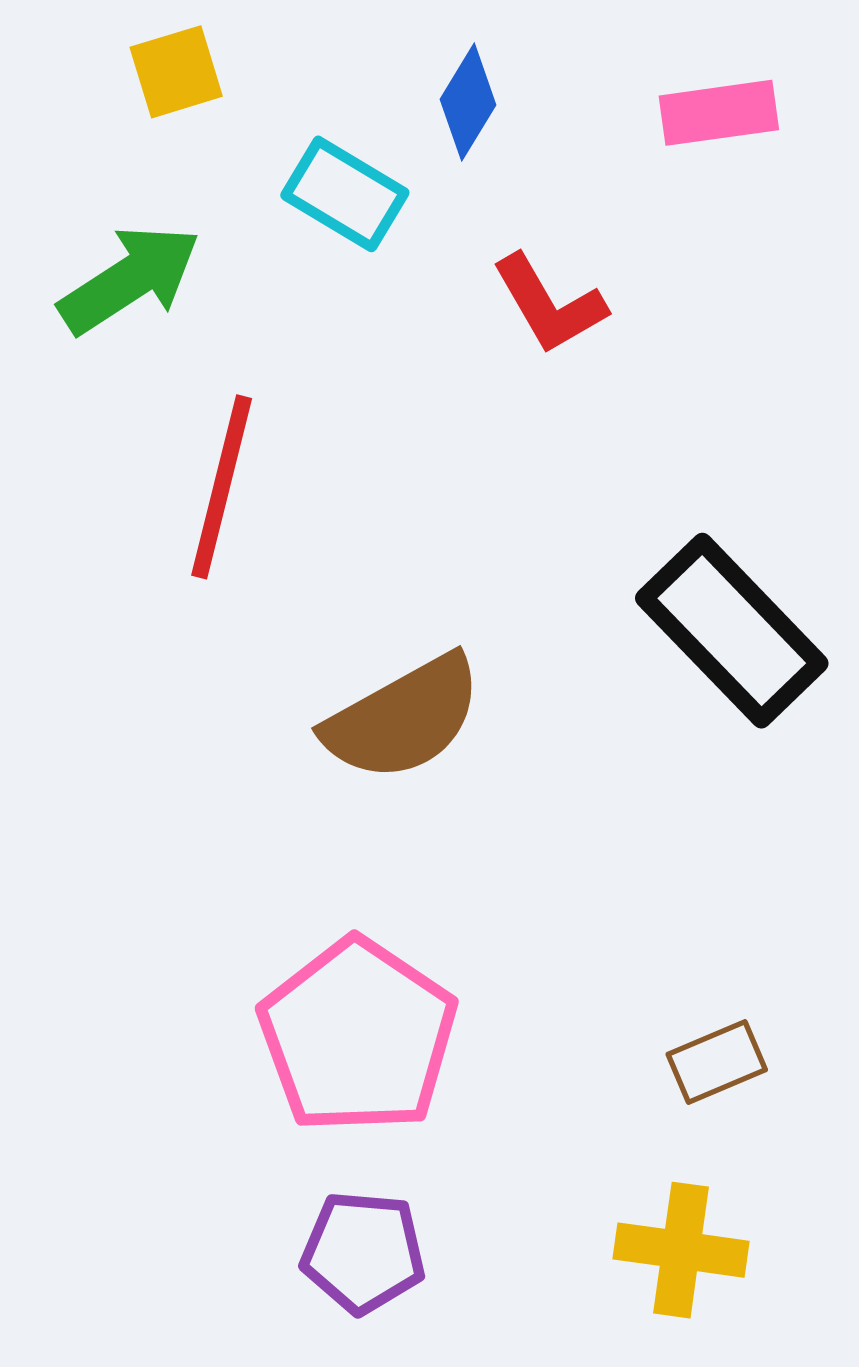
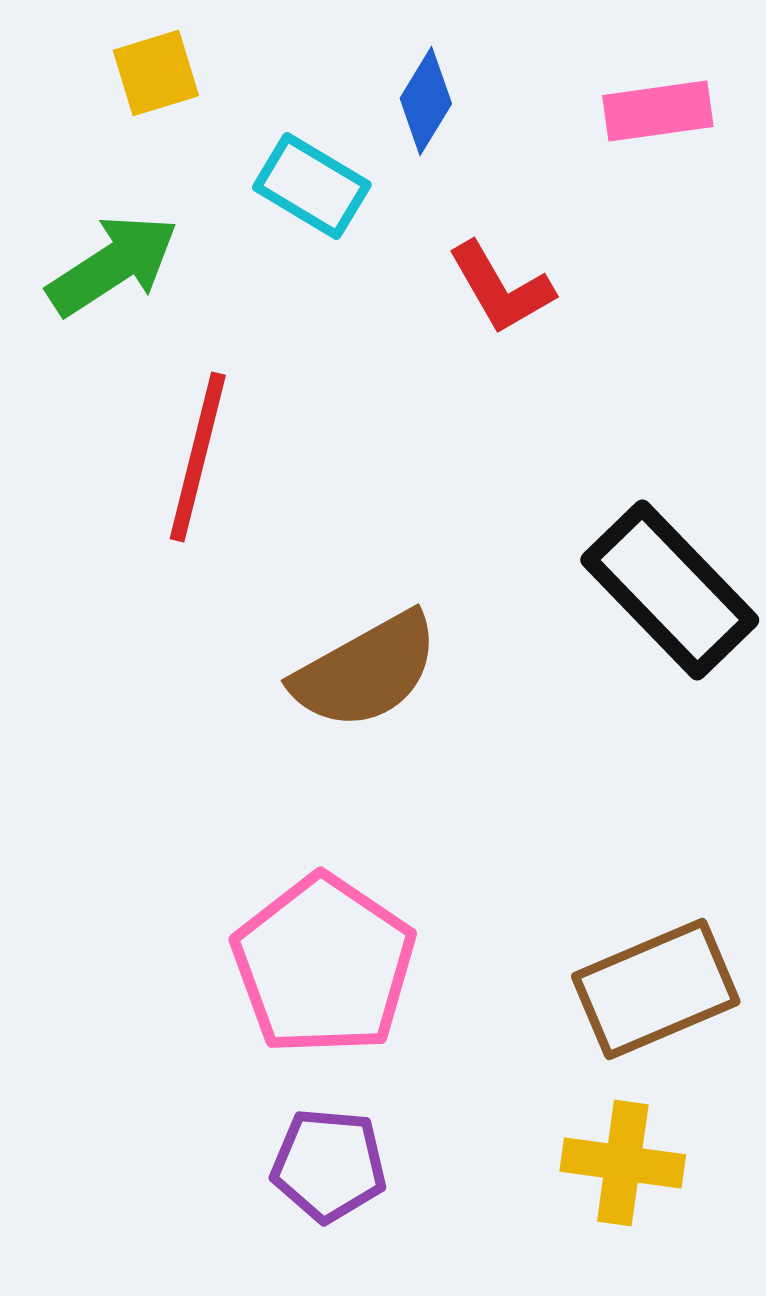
brown rectangle: (717, 1062) -> (656, 989), size x1.8

